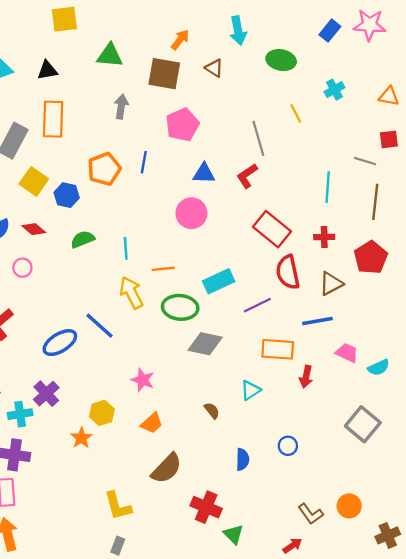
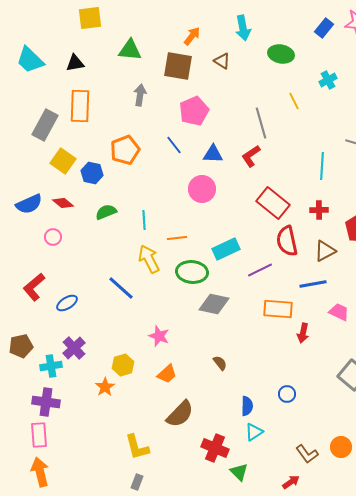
blue line: (144, 162) -> (174, 145), moved, turned -48
blue ellipse: (60, 343) -> (67, 303), moved, size x0.7
cyan triangle: (250, 390) -> (254, 432), moved

